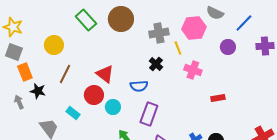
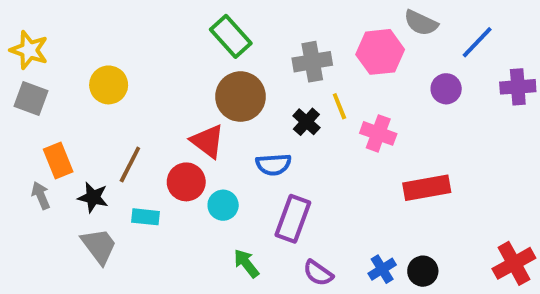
brown circle: (121, 19) -> (241, 97), moved
green rectangle: (86, 20) -> (231, 36), moved
yellow line: (178, 48) -> (339, 106), moved
orange rectangle: (25, 72) -> (58, 161), moved
brown line: (65, 74) -> (130, 164), moved
black star: (38, 91) -> (93, 197), moved
red rectangle: (218, 98) -> (427, 188), size x1.6
cyan rectangle: (73, 113) -> (145, 217), turned -32

